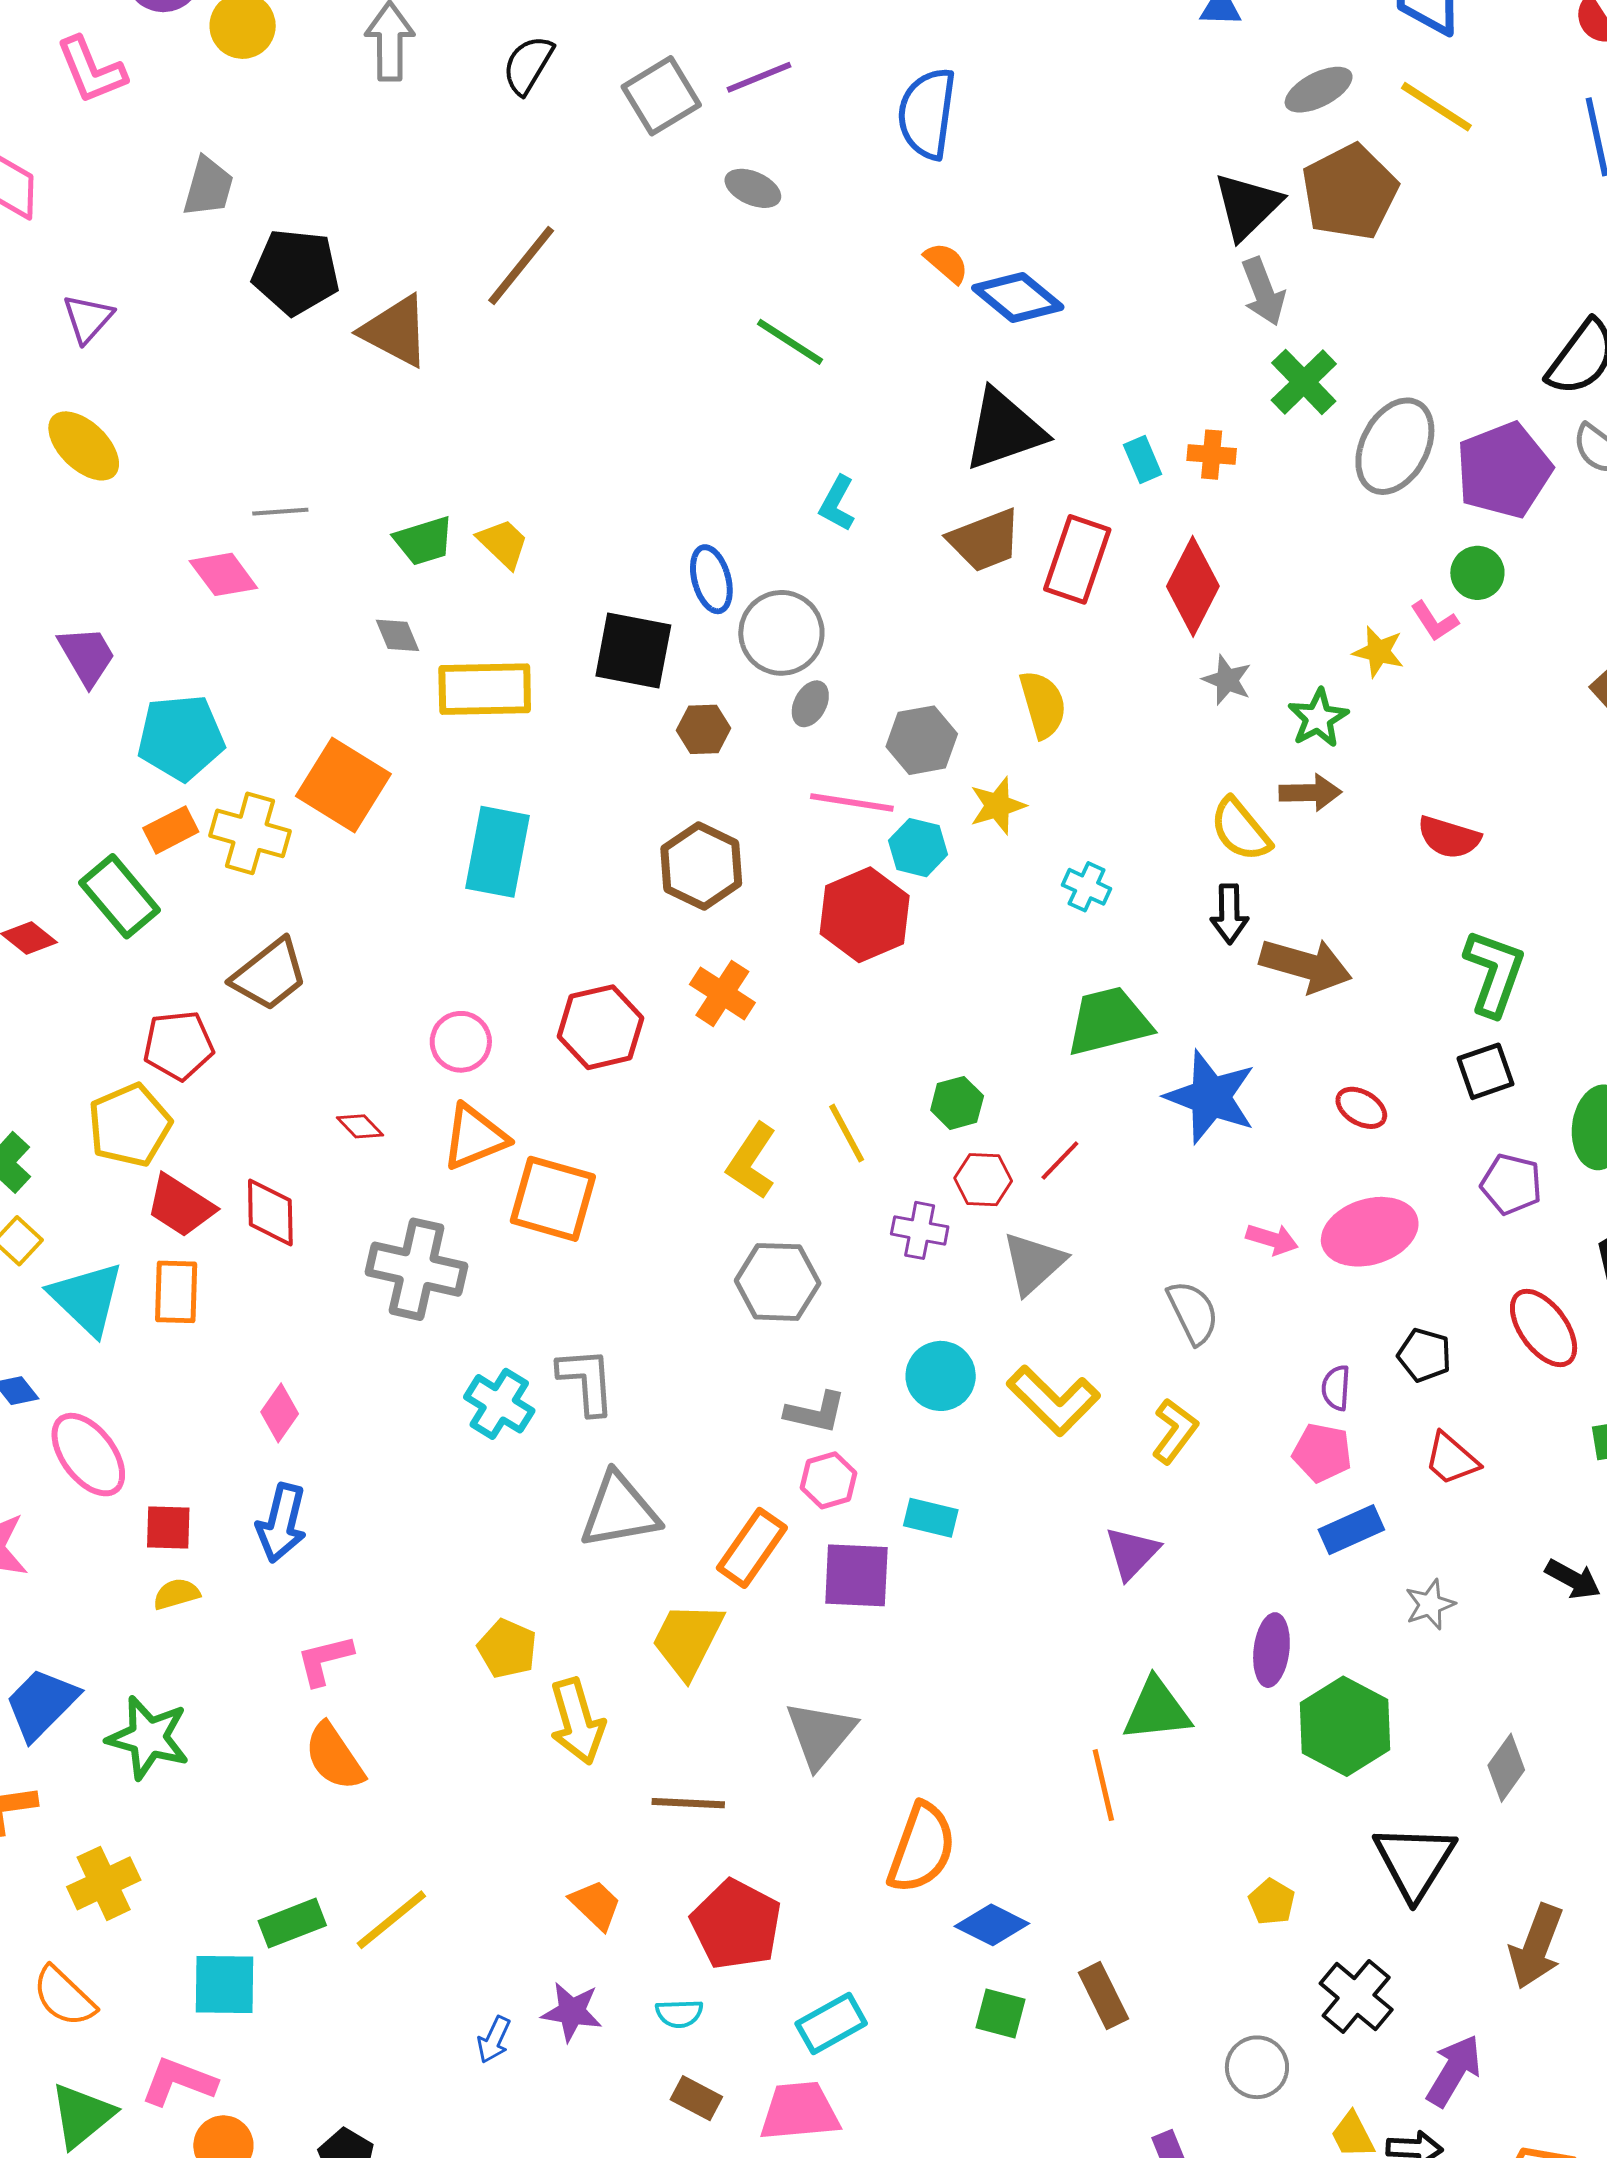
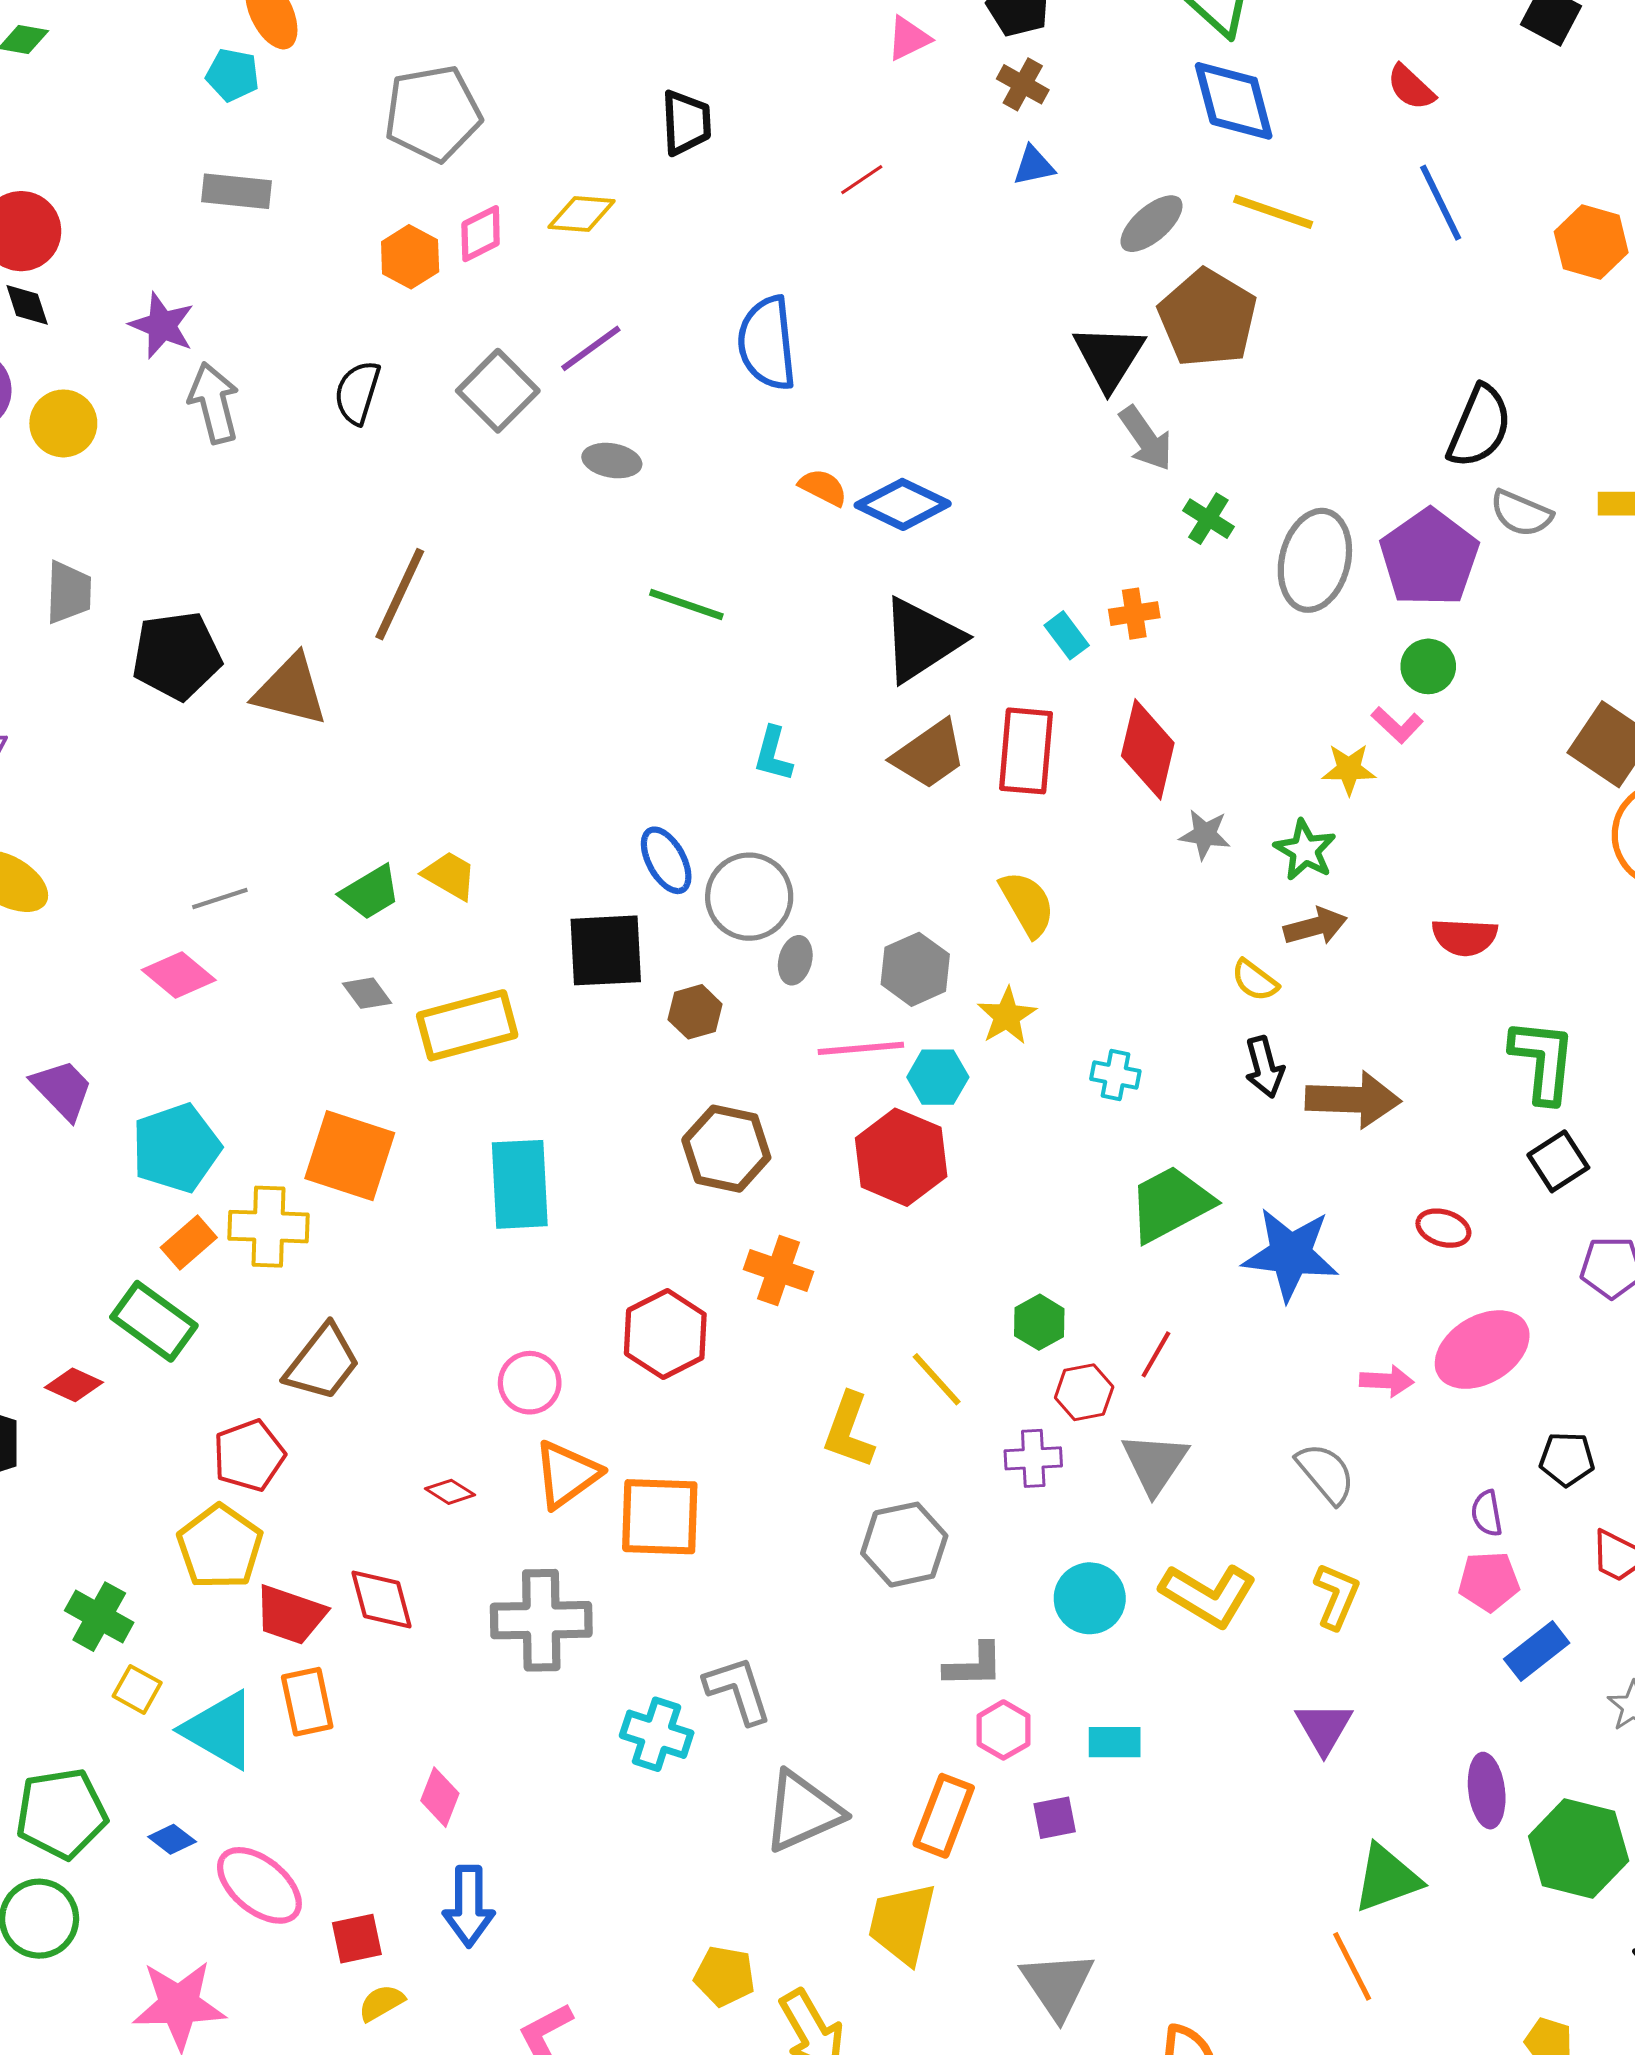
green cross: (1304, 382) -> (1208, 519), size x0.7
yellow semicircle: (1240, 830) -> (1255, 980), size x0.7
purple square: (856, 1575) -> (1055, 1818), size x0.6

